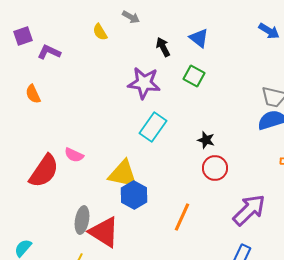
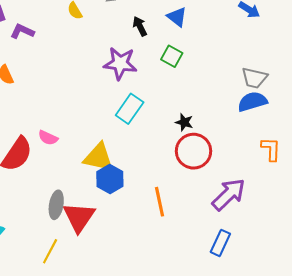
red circle: (215, 168) -> (194, 151), size x1.4
orange line: (182, 217) -> (159, 202), turned -36
red triangle: (104, 232) -> (79, 217), turned 32

